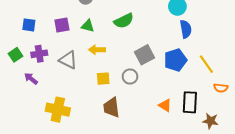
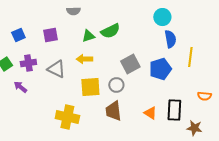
blue square: (29, 25) -> (18, 35), turned -32
green triangle: (88, 26) -> (88, 36), moved, turned -32
yellow line: (206, 64) -> (190, 57), moved, turned 42
yellow square: (103, 79) -> (90, 87), size x1.5
brown trapezoid: (111, 107) -> (113, 111), moved
yellow cross: (58, 110) -> (67, 117), moved

